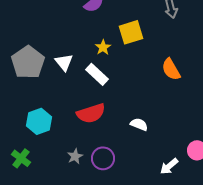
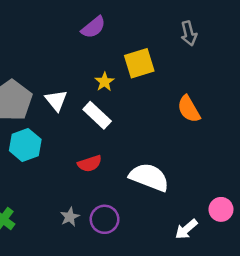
red semicircle: (91, 113) -> (90, 164), size x0.7
cyan hexagon: (39, 121) -> (25, 145), moved
white semicircle: (139, 124) -> (149, 177), size x1.8

